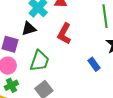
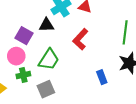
green cross: (11, 85) -> (23, 75), moved

